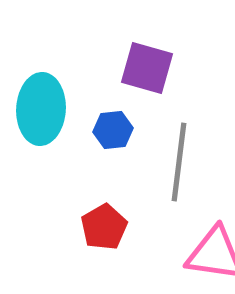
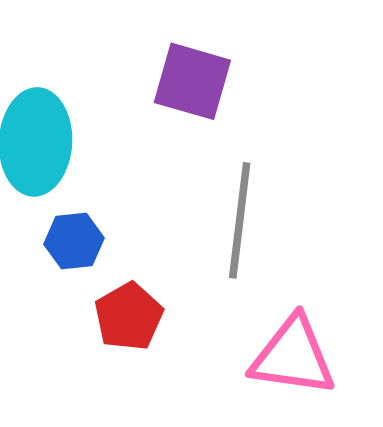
blue hexagon: (113, 130) -> (74, 241), moved

